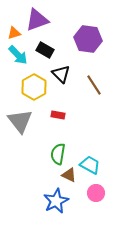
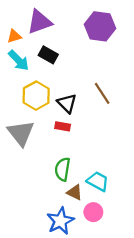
purple hexagon: (88, 39) -> (100, 26), moved
black triangle: (61, 74) -> (67, 103), moved
pink circle: (96, 193) -> (93, 212), moved

